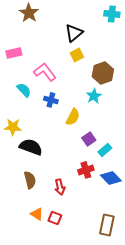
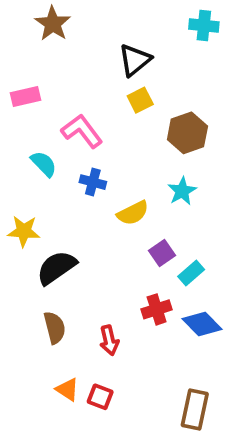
cyan star: (94, 96) -> (182, 191), moved
yellow semicircle: (73, 117) -> (133, 213), turned 36
black semicircle: (31, 147) -> (56, 268), turned -55

